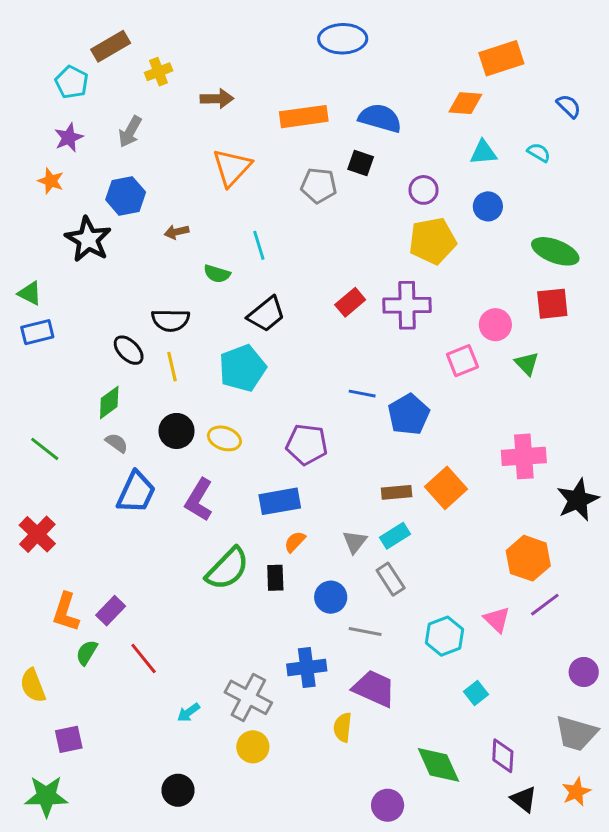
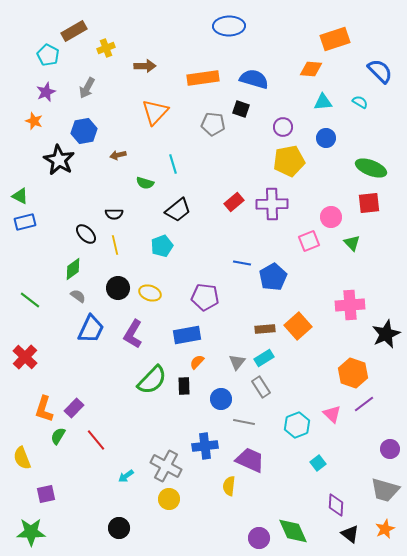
blue semicircle: (569, 106) -> (380, 71), size x1.5
black semicircle: (171, 320) -> (114, 214), size x0.7
cyan pentagon: (242, 368) -> (162, 246), size x0.7
green diamond: (438, 765) -> (293, 531), moved

